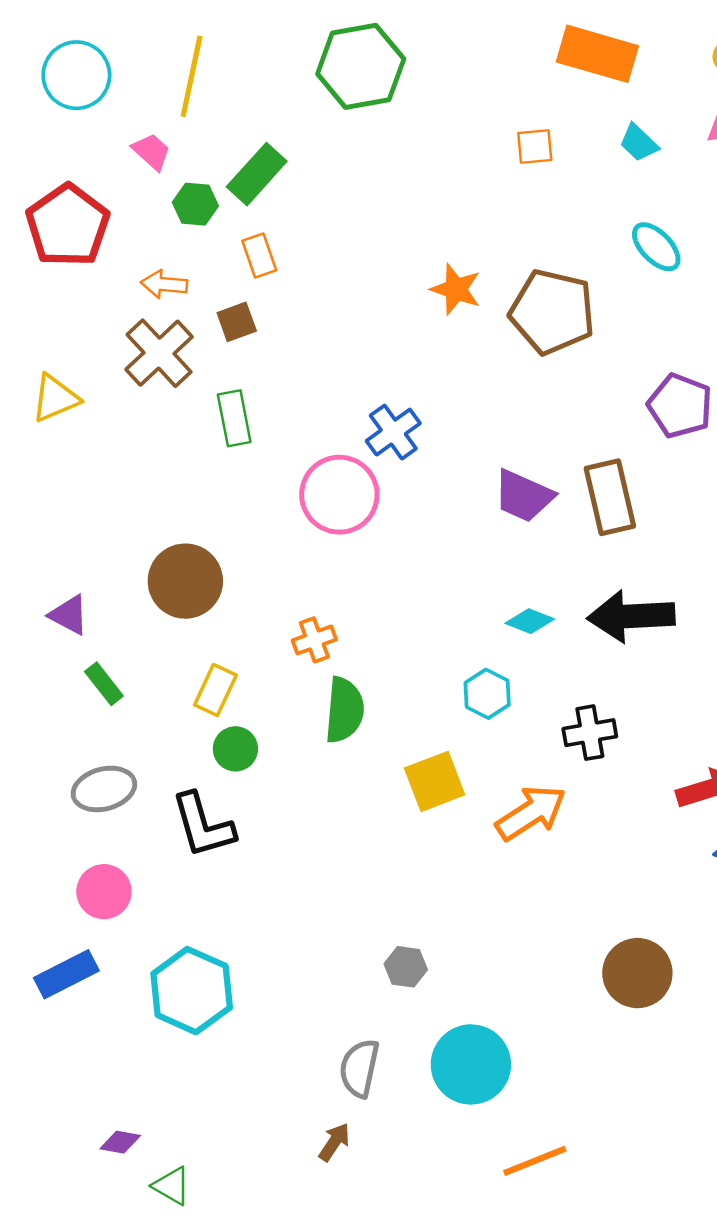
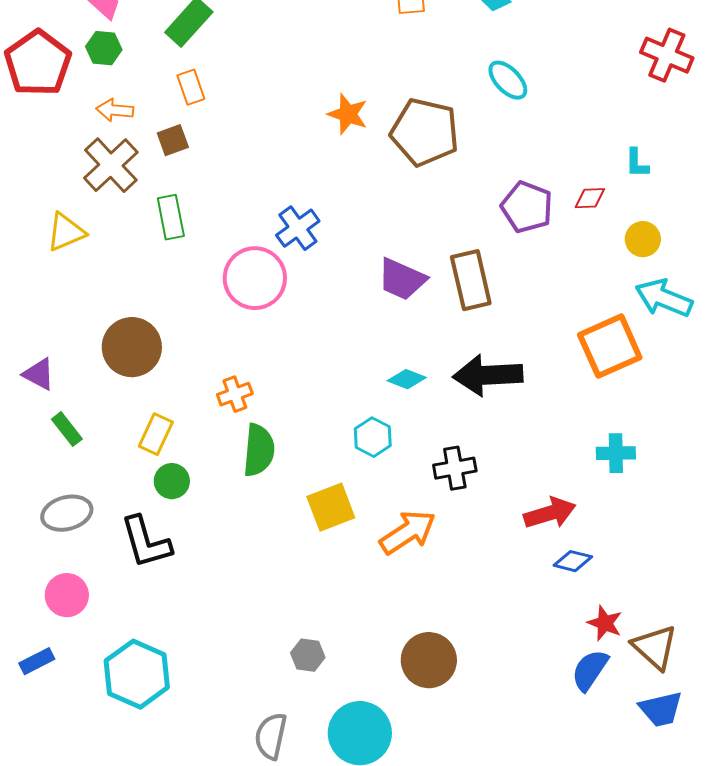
green hexagon: (195, 204) -> (104, 48), moved
yellow triangle: (55, 398) -> (66, 232), moved
brown circle: (637, 973) -> (429, 660), moved
blue rectangle: (66, 974) -> (37, 661), size x0.7

